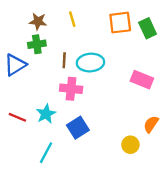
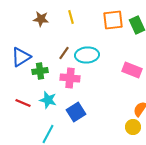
green cross: (37, 44) -> (40, 71), moved
brown line: (64, 60) -> (64, 53), turned 32
cyan star: (46, 114) -> (48, 100), turned -30
yellow circle: (130, 145) -> (133, 127), moved

